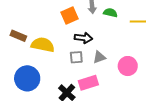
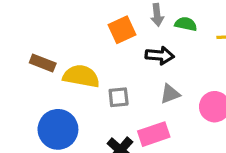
black arrow: (83, 38) -> (160, 55), moved
gray square: (76, 57) -> (119, 97), moved

